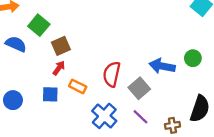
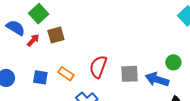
blue arrow: (162, 66) -> (157, 79), moved
red arrow: (59, 68) -> (33, 40), moved
gray square: (139, 88) -> (130, 74), moved, turned 30

